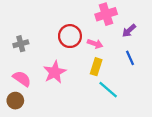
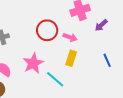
blue line: (130, 58) -> (107, 60), moved
cyan line: (108, 90) -> (55, 79), moved

